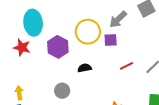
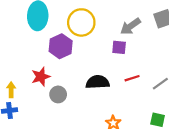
yellow circle: (88, 32) -> (81, 22), moved
red star: (22, 48) -> (41, 77), moved, turned 30
black semicircle: (85, 68) -> (98, 82), moved, size x1.5

